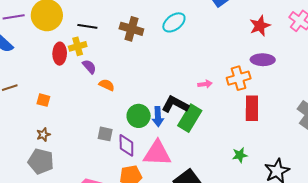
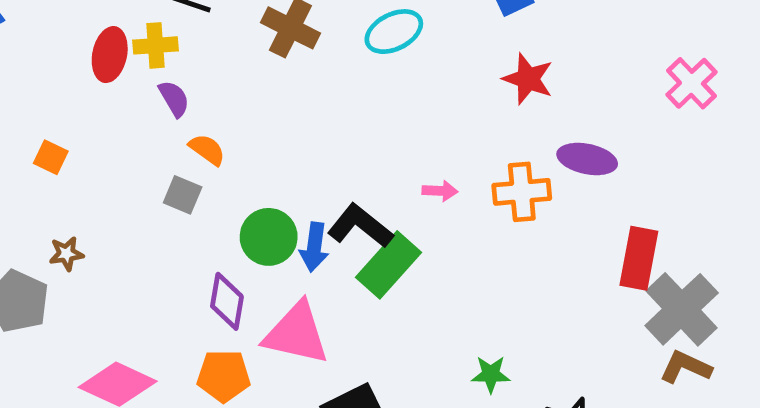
red star: (260, 26) -> (528, 79), moved, turned 30
red rectangle: (252, 108) -> (639, 258), moved
gray square: (105, 134) -> (183, 195), moved
brown star: (43, 135) -> (66, 254), moved

